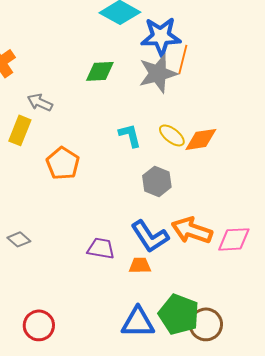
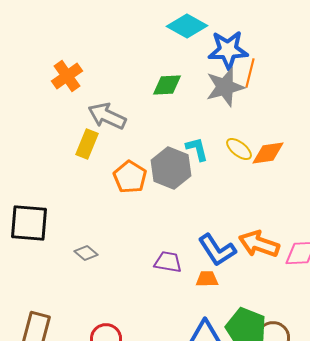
gray arrow: (40, 102) -> (107, 116), size x1.5
gray hexagon: (157, 181) -> (171, 168), moved, size x1.4

